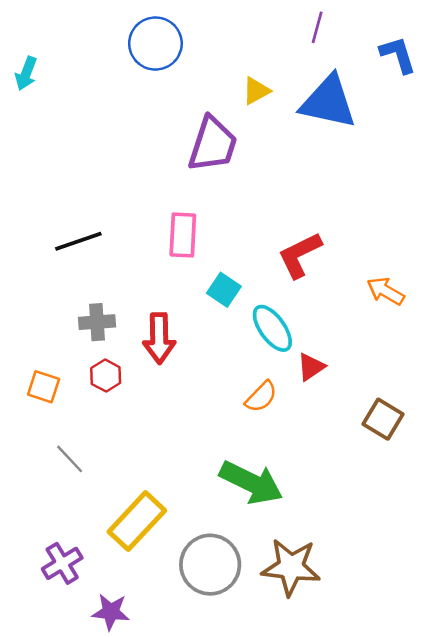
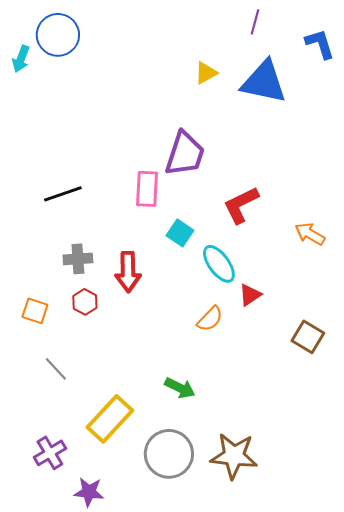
blue circle: (155, 44) -> (58, 35), moved
purple trapezoid: (213, 144) -> (185, 154), moved
green arrow: (251, 483) -> (180, 388), moved, size x0.6

